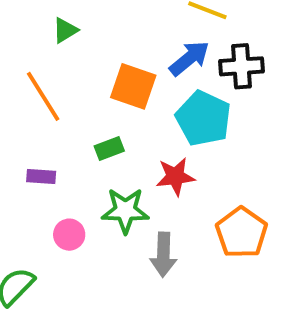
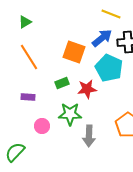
green triangle: (65, 30) -> (25, 22), moved
red star: (175, 176) -> (87, 89), moved

